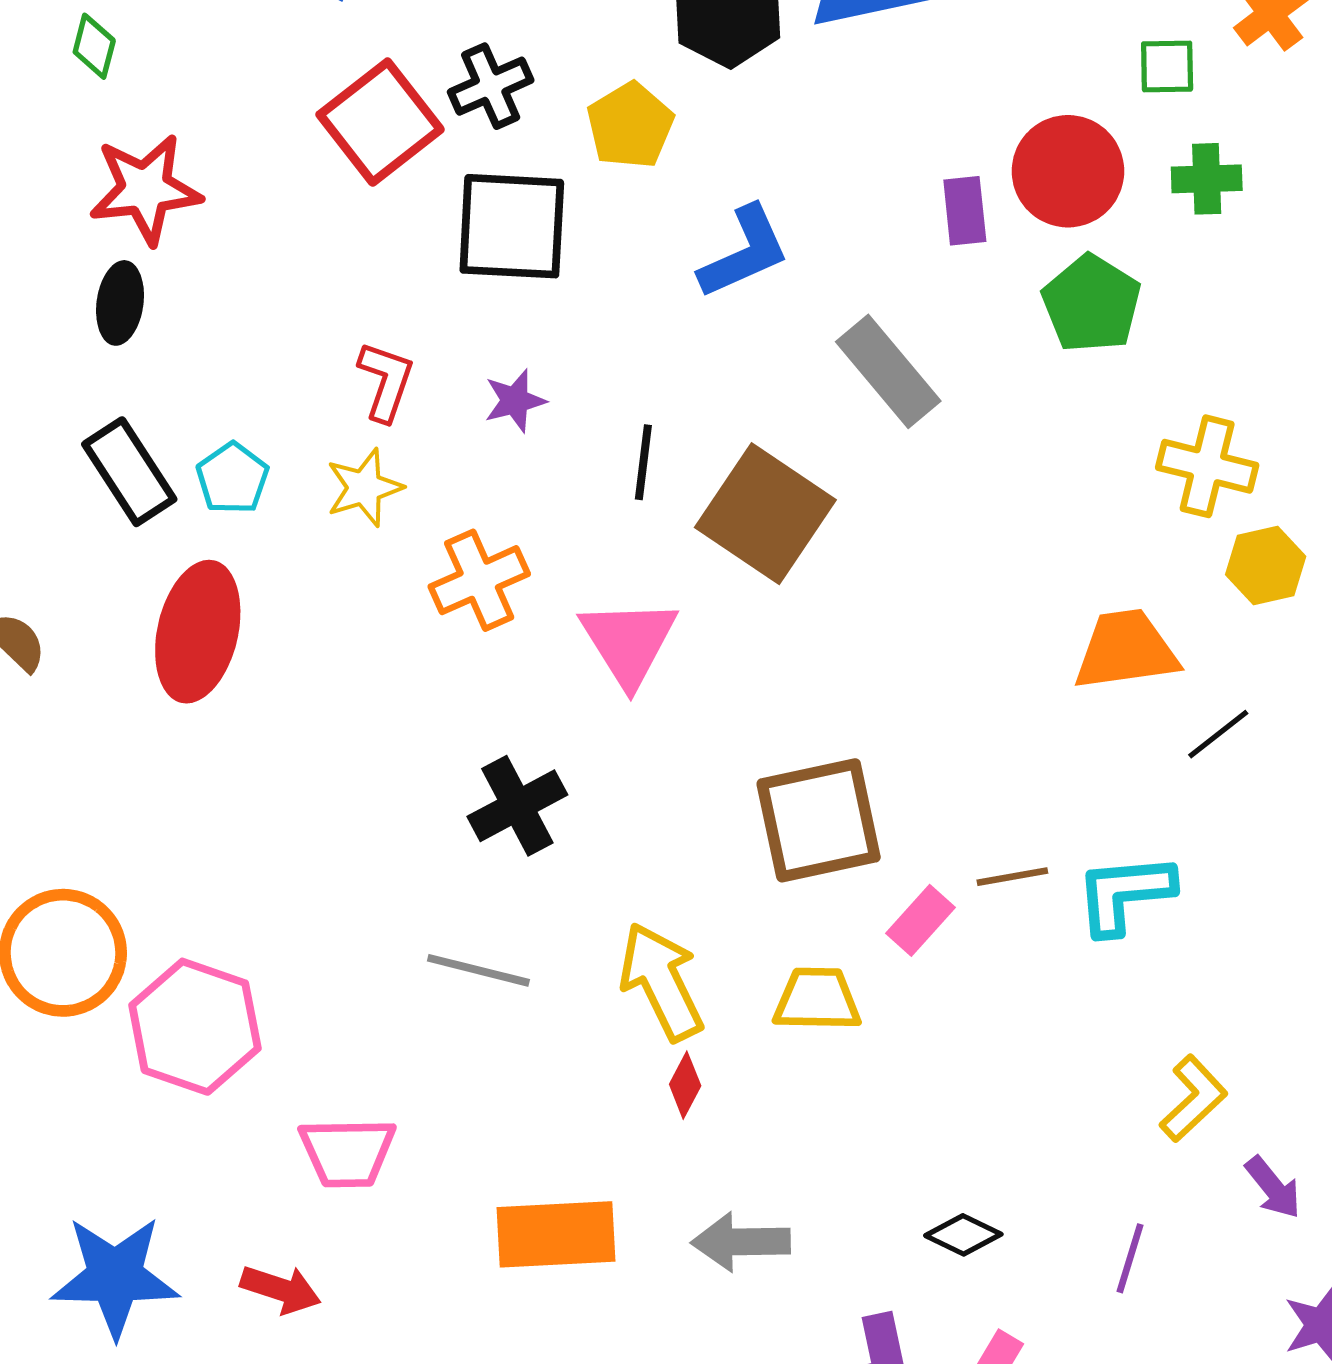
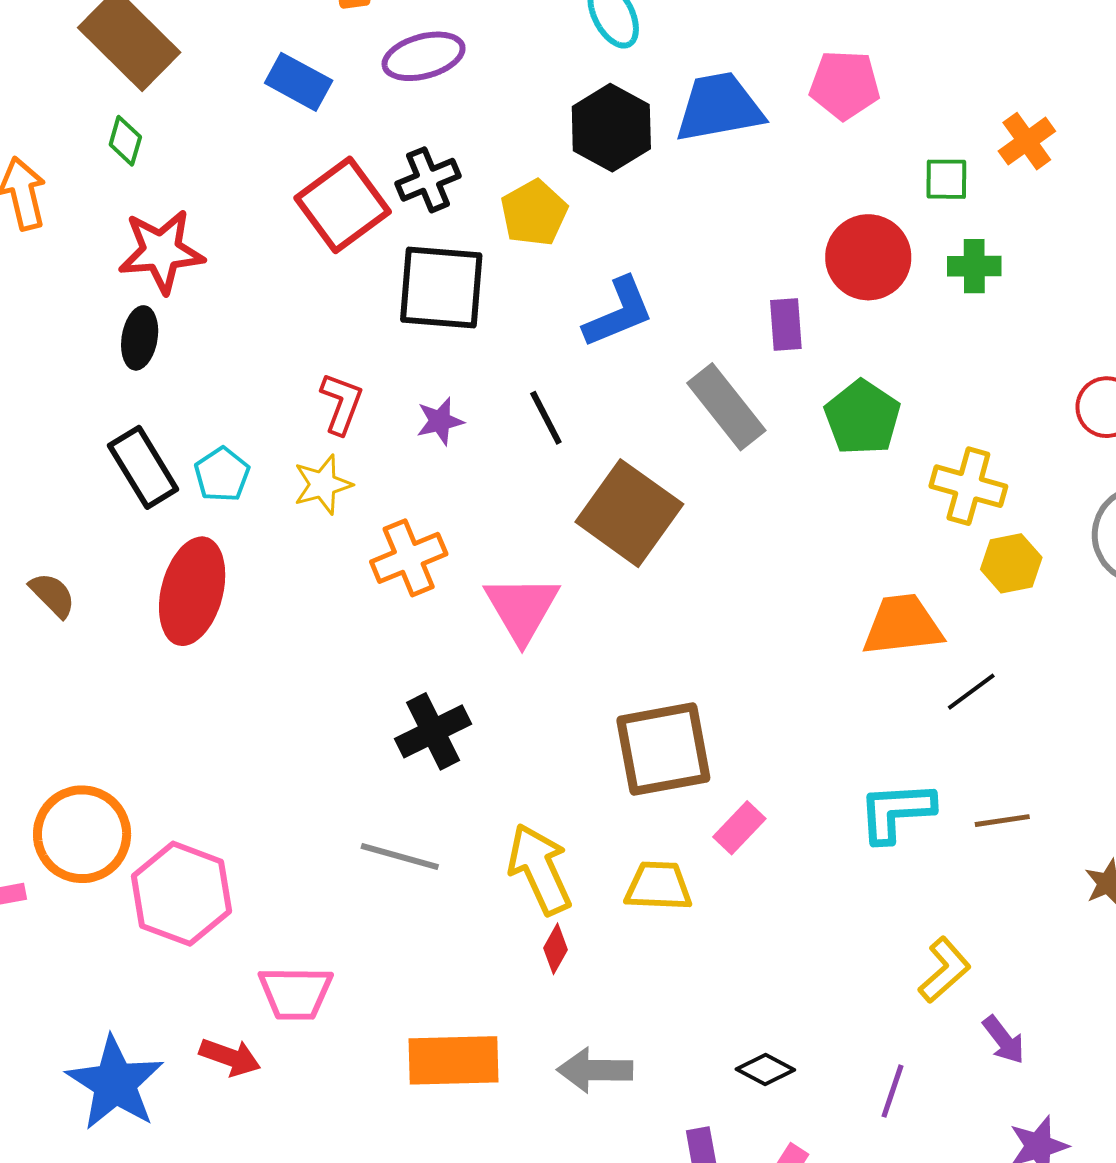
purple rectangle: (965, 211) -> (786, 324), moved
green pentagon: (1092, 304) -> (862, 418), moved
black line: (643, 462) -> (546, 418), moved, turned -36
brown line: (1012, 877) -> (1002, 821), moved
blue star: (115, 1277) -> (115, 1083), turned 30
red arrow: (281, 1289) -> (230, 1057), moved

